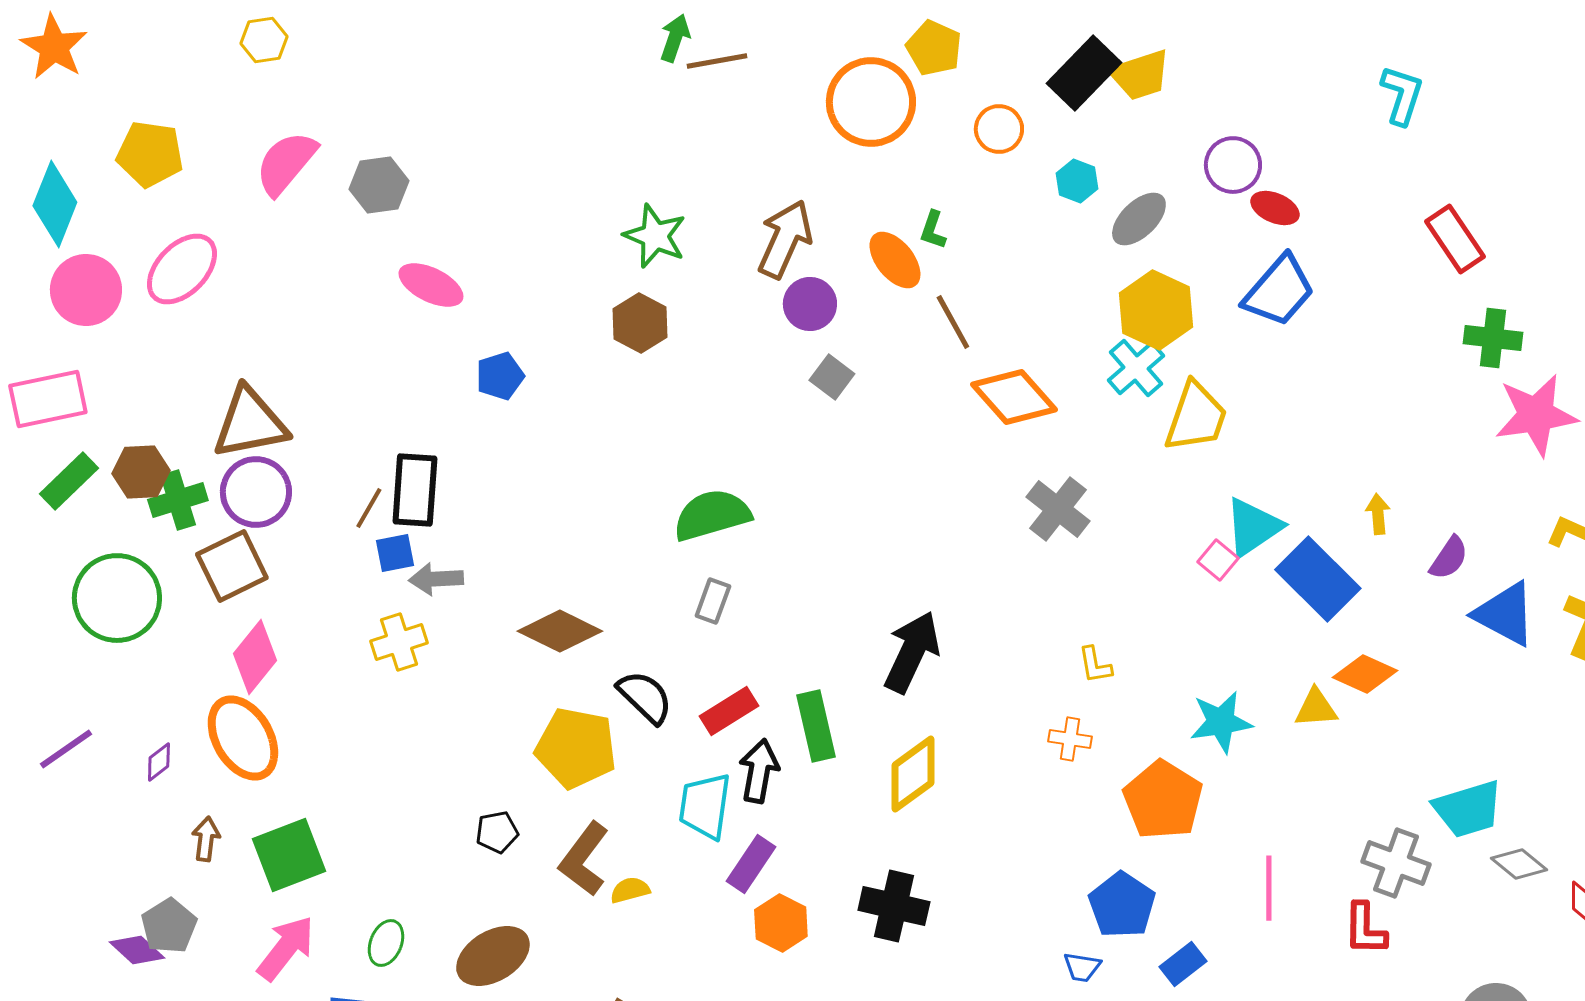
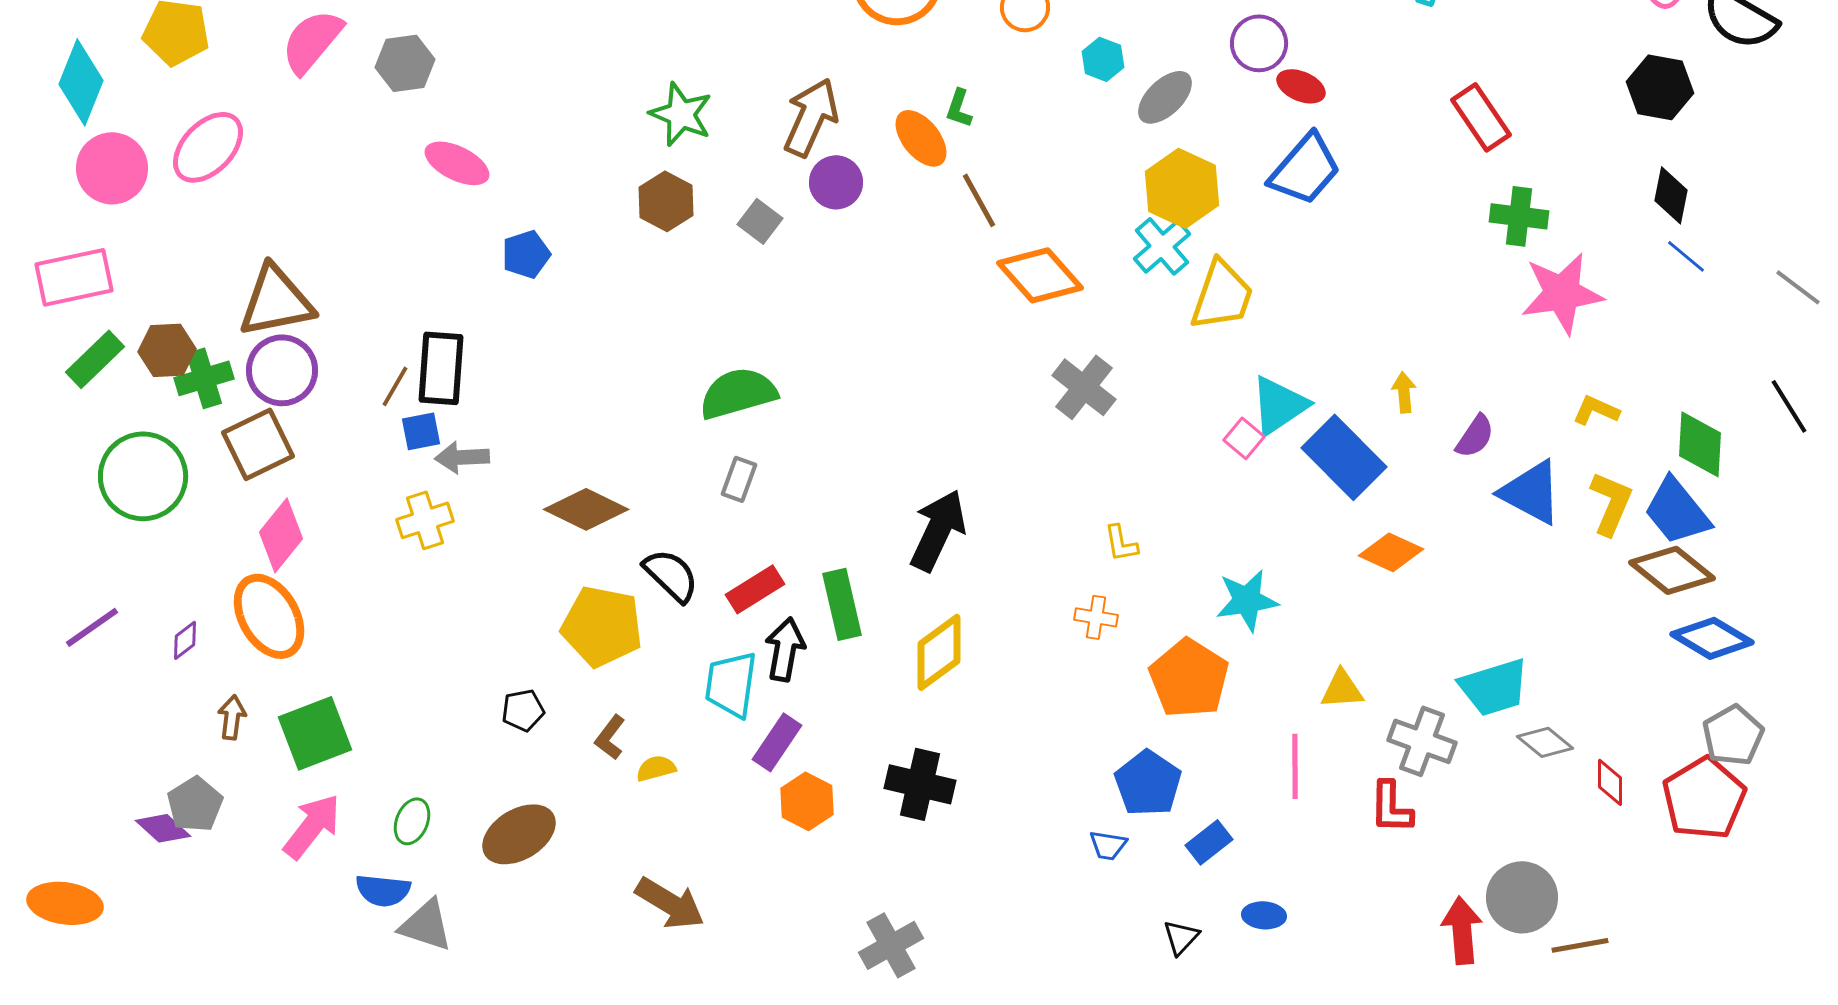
gray square: (832, 377) -> (760, 221), moved
yellow triangle: (1316, 708) -> (1342, 689), moved
brown L-shape: (584, 859) -> (610, 737), size x0.6

